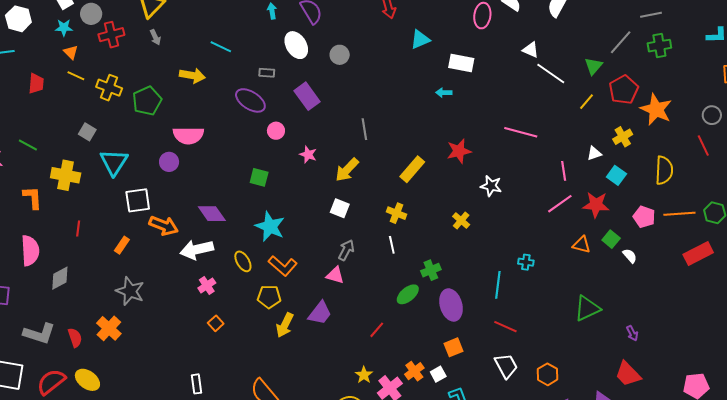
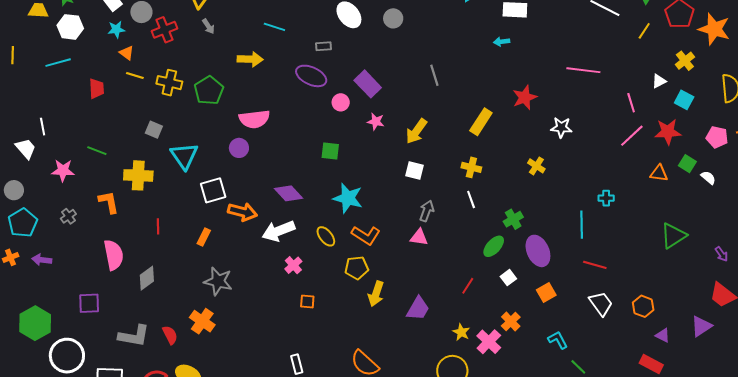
purple rectangle: (307, 96) -> (368, 84), moved
gray line: (364, 129) -> (434, 75), moved
purple trapezoid: (320, 313) -> (418, 309), moved
orange square: (216, 323) -> (307, 301), turned -35
white square: (438, 374) -> (508, 278), moved

